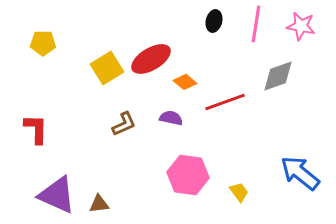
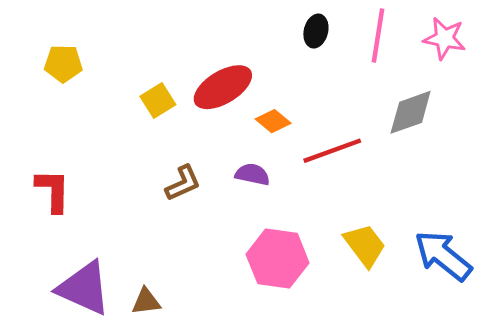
yellow square: (107, 68) -> (158, 100), size x0.7
yellow trapezoid: (239, 192) -> (365, 245), moved, size x1.5

